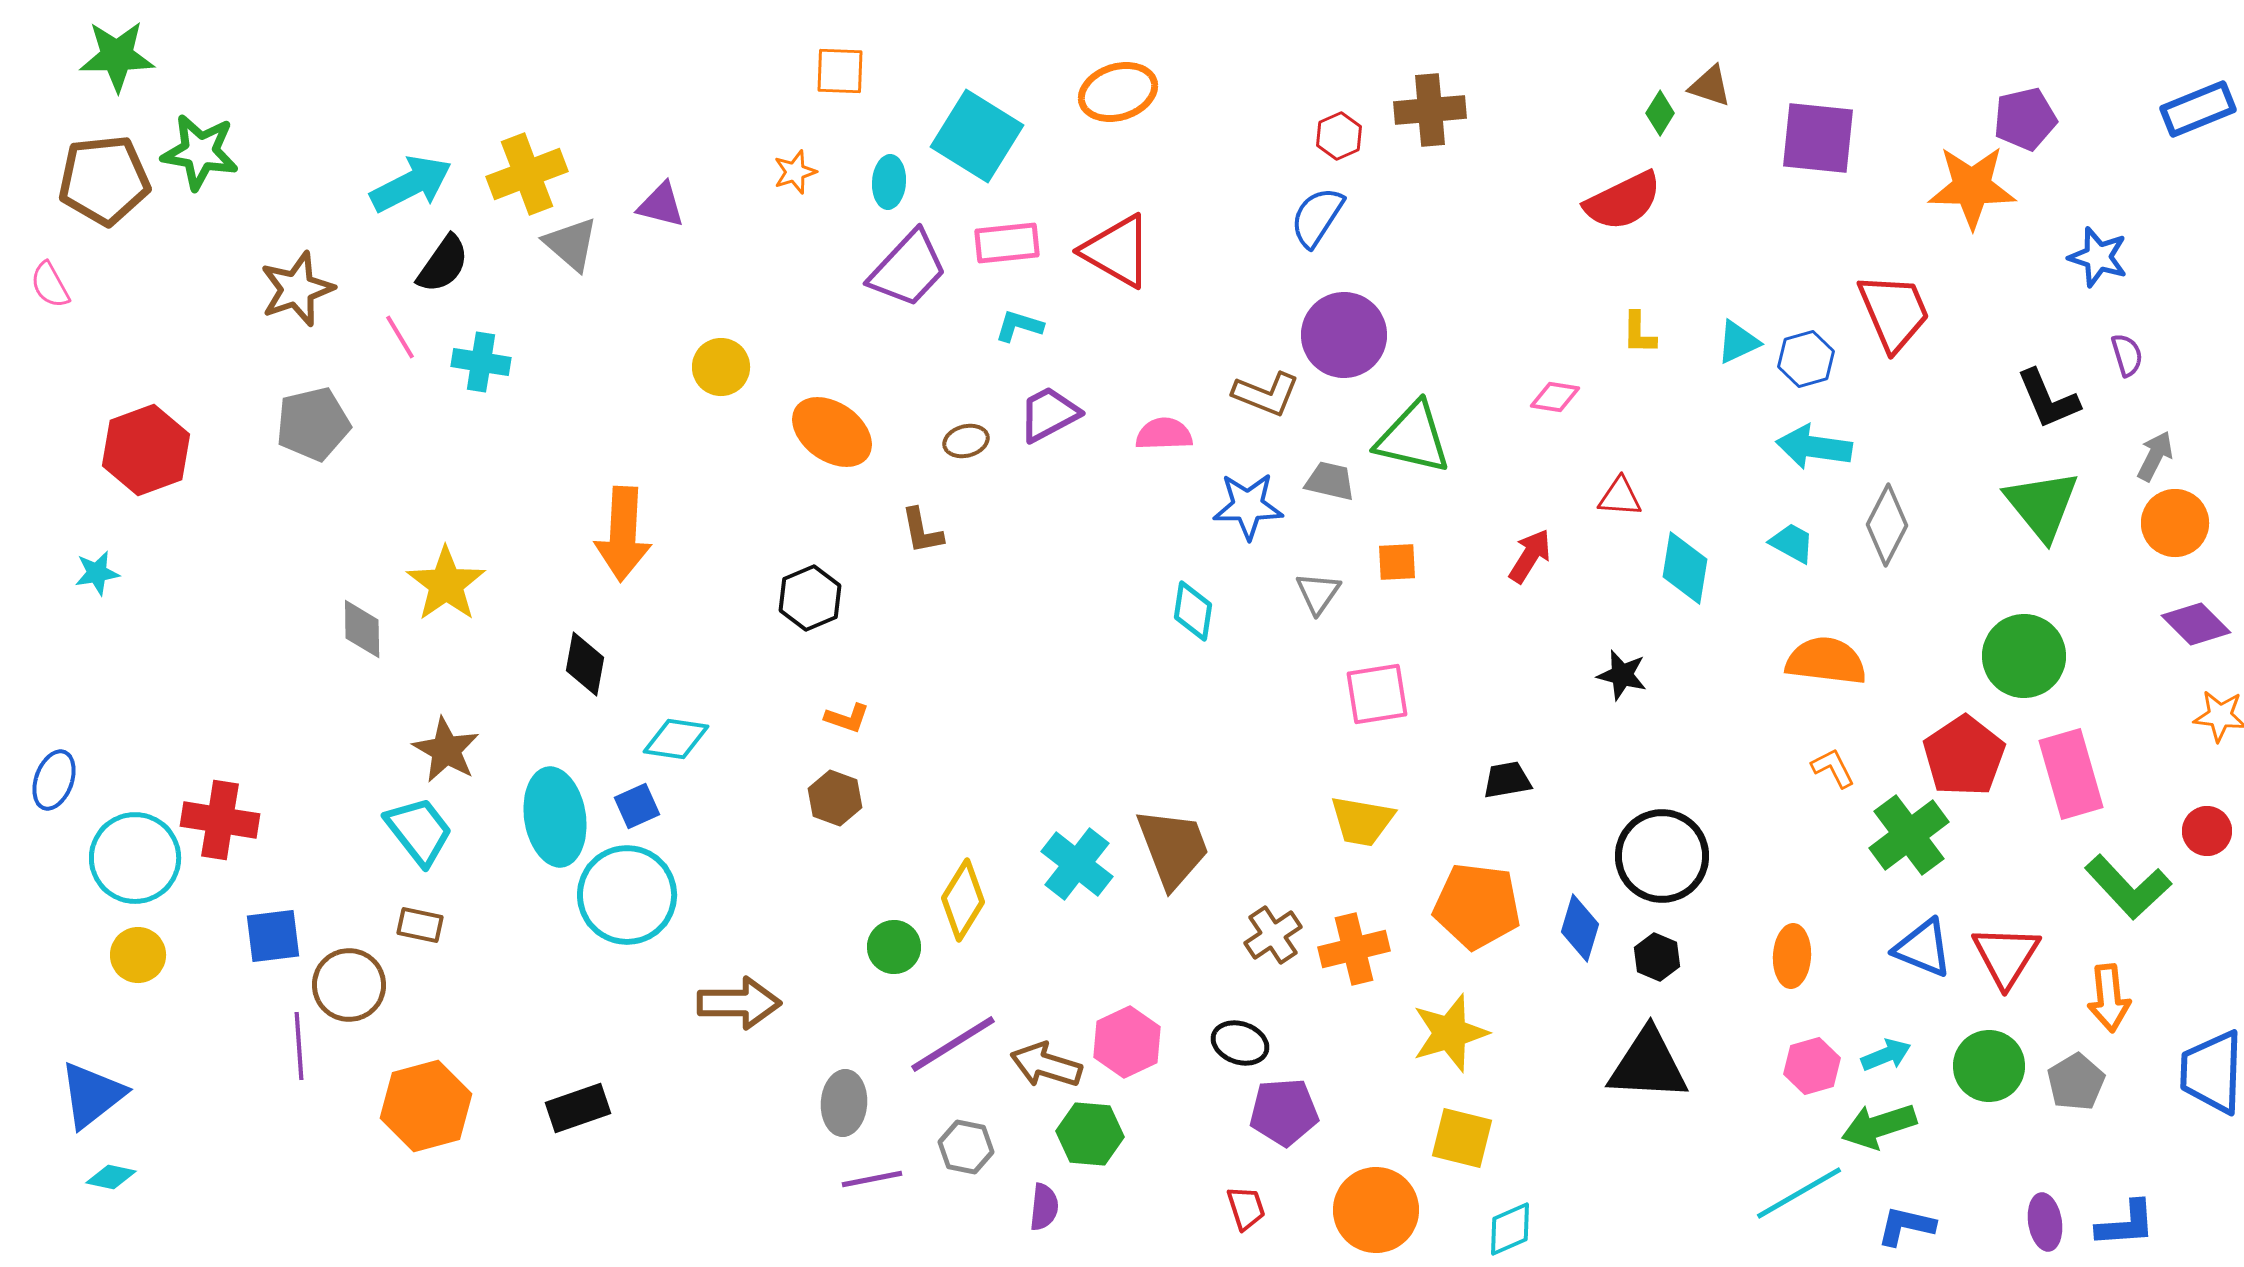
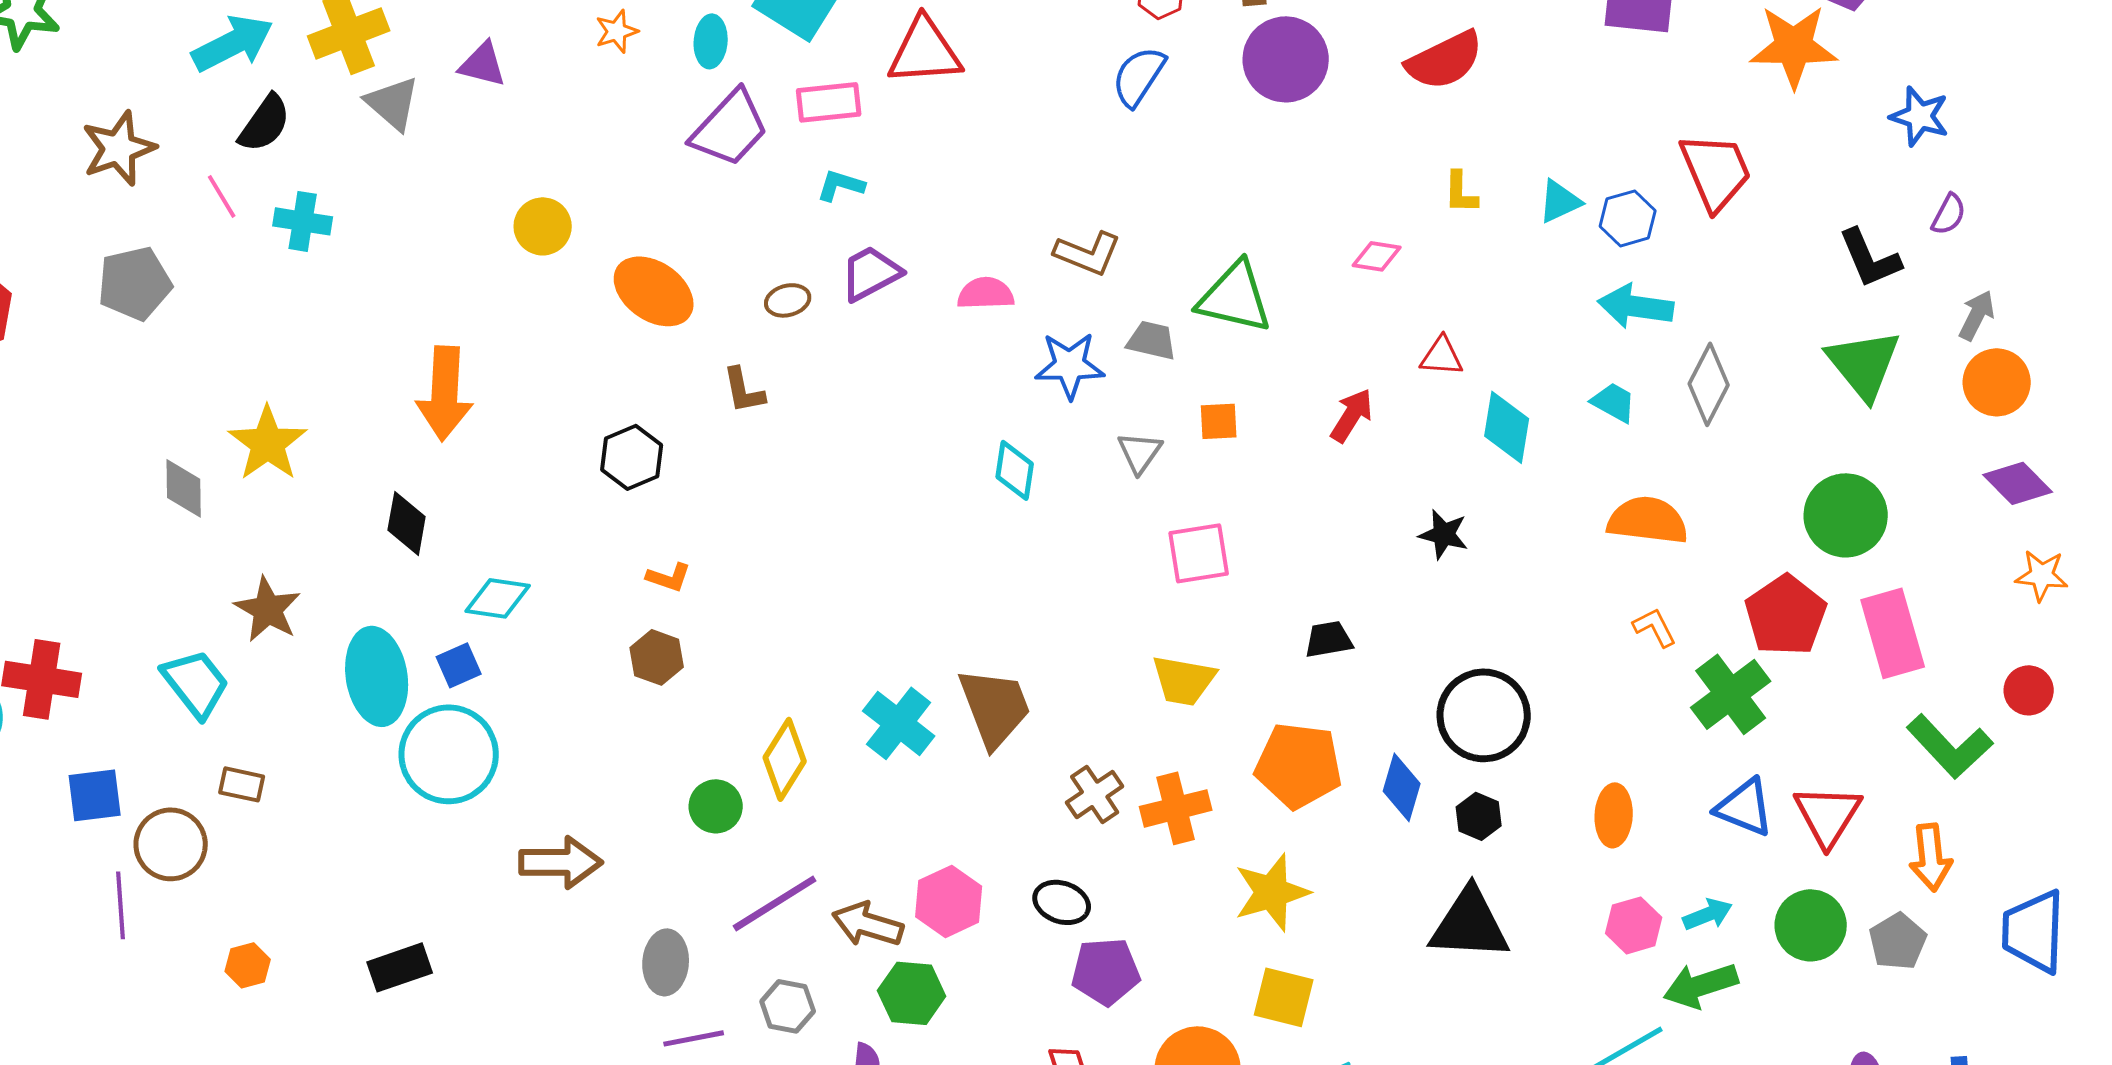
red triangle: (1117, 251) -> (925, 51), moved, turned -34
purple circle: (1344, 335) -> (1286, 59), moved
purple semicircle: (2127, 355) -> (1949, 214), turned 45
cyan trapezoid: (419, 831) -> (196, 683), moved
orange hexagon: (426, 1106) -> (248, 965), size x0.5

